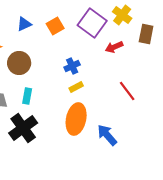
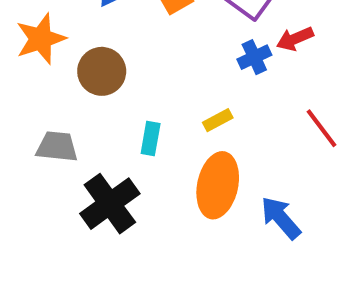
blue cross: (72, 66) -> (254, 57), moved
cyan rectangle: (27, 96) -> (151, 138), moved

